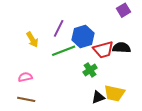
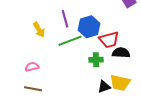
purple line: (59, 28) -> (65, 19), turned -42
black semicircle: (122, 48) -> (121, 53), moved
green cross: (90, 70) -> (96, 60), turned 32

